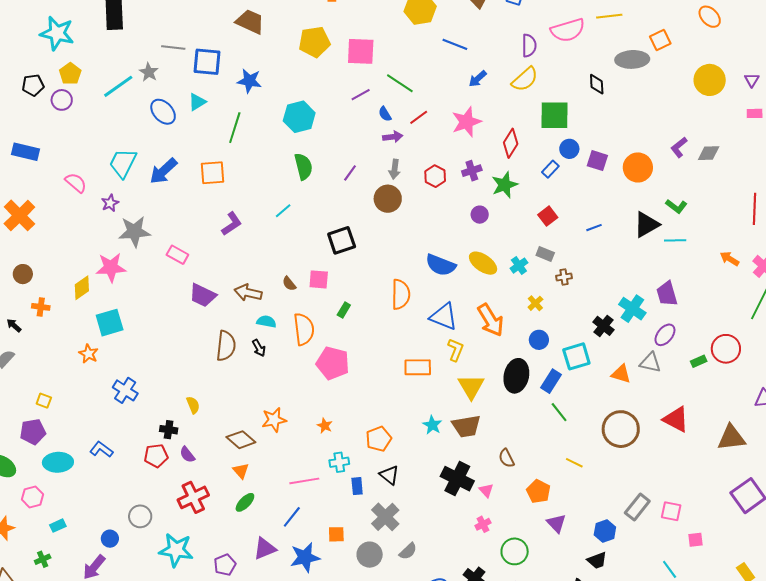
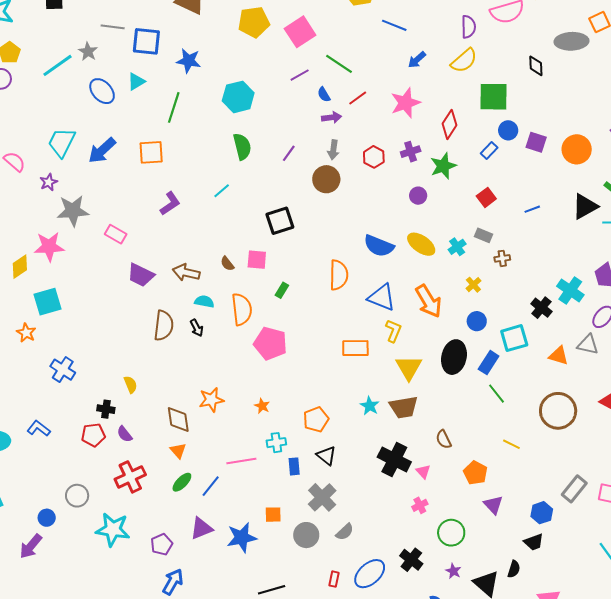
pink square: (361, 51) -> (300, 32), turned -36
brown diamond: (241, 440) -> (178, 419), turned 40
blue line: (292, 517) -> (211, 486), moved

